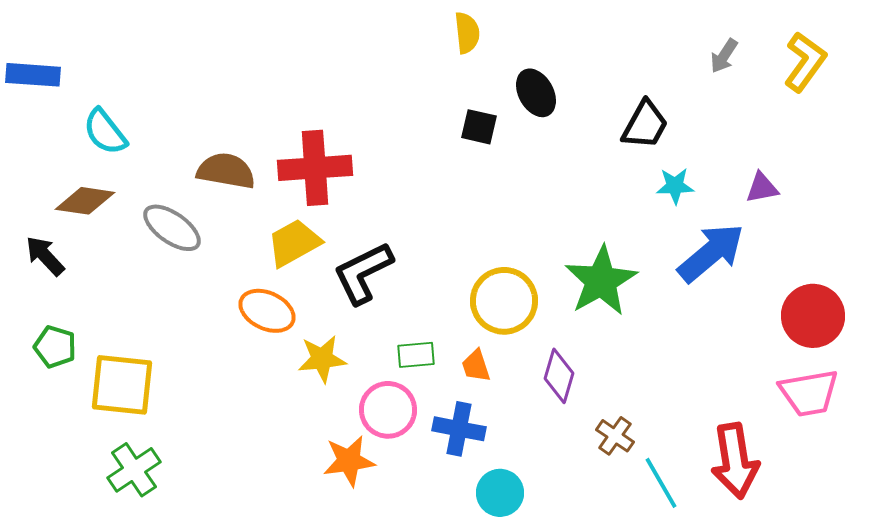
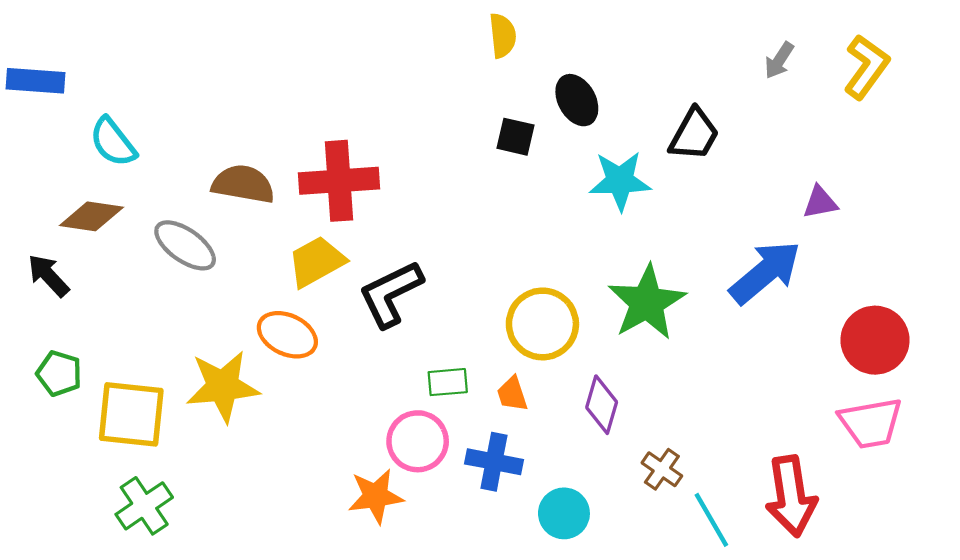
cyan star: (675, 186) -> (620, 181), moved, size x1.5
yellow star: (322, 359) -> (223, 386), moved, size x1.4
cyan circle: (500, 493) -> (564, 513), moved

